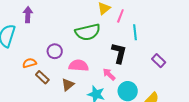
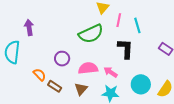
pink line: (120, 16) -> (119, 20), moved
orange semicircle: (29, 63) -> (39, 75), turned 72
pink arrow: (109, 74) -> (111, 72), moved

